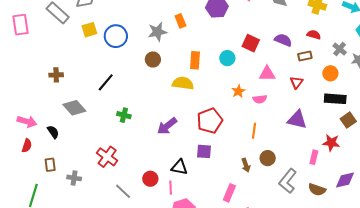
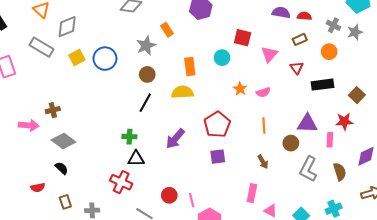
purple semicircle: (283, 40) -> (281, 13), moved
pink triangle: (267, 74) -> (269, 54), moved, turned -36
black line: (106, 82) -> (145, 103), moved
black rectangle: (335, 99) -> (323, 85), moved
gray diamond: (74, 108) -> (64, 141), moved
purple triangle: (297, 120) -> (307, 124), moved
pink arrow: (27, 122) -> (29, 125), moved
red semicircle: (27, 146) -> (38, 187), turned 72
brown circle: (268, 158) -> (291, 143), moved
black triangle: (179, 167) -> (136, 159), moved
brown semicircle: (317, 190) -> (340, 172), turned -114

